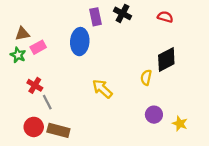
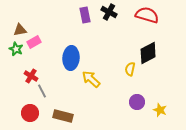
red semicircle: (165, 17) -> (147, 15), size x1.6
blue ellipse: (80, 42) -> (71, 58), moved
brown rectangle: (58, 130) -> (63, 116), moved

